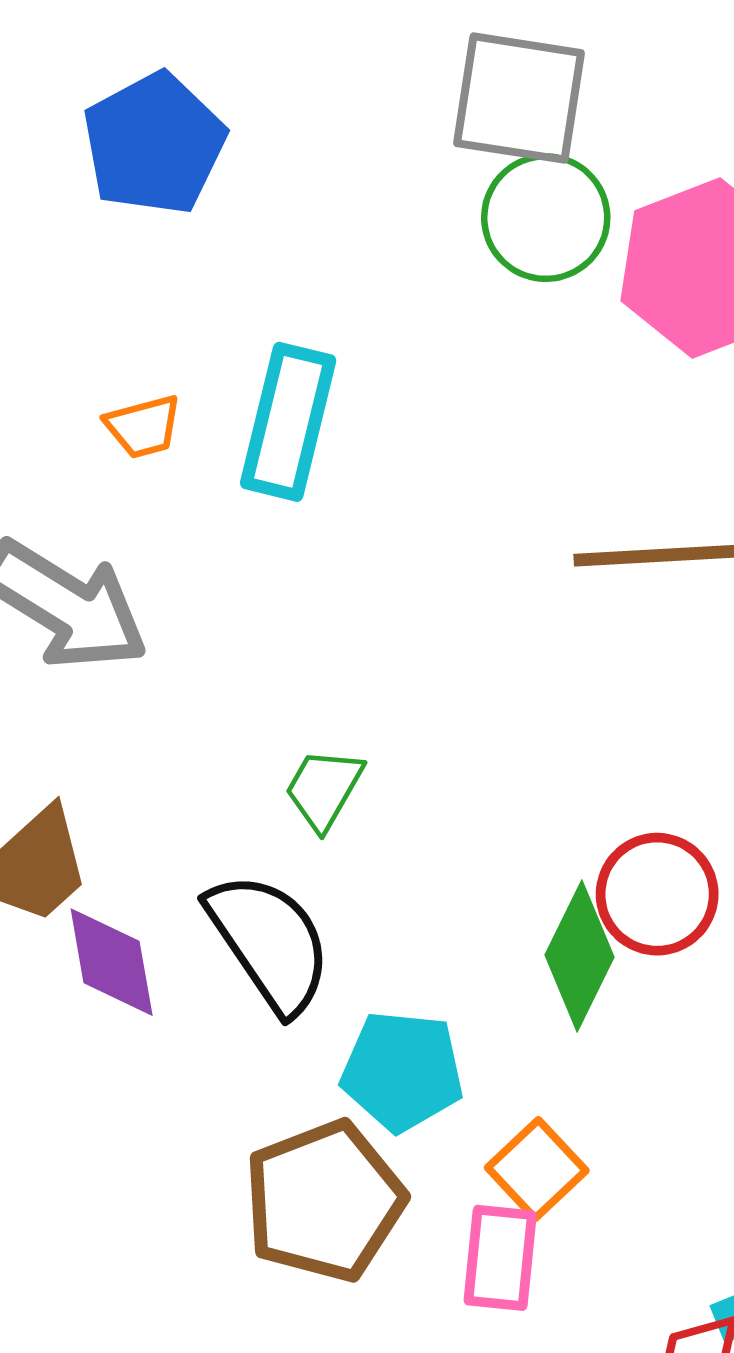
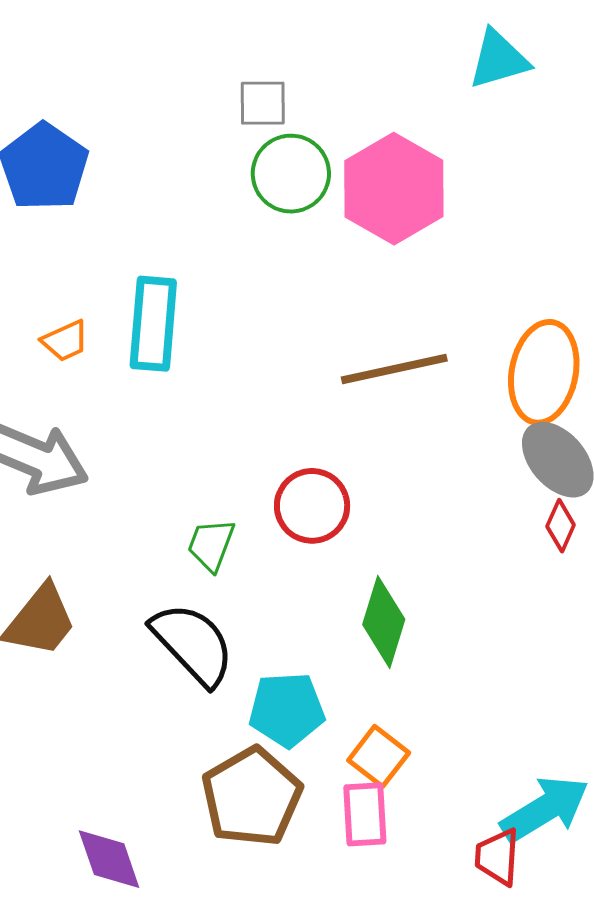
gray square: (519, 98) -> (263, 103), size x0.6
red circle: (657, 894) -> (312, 506), moved
purple diamond: (112, 962) -> (109, 859), moved

